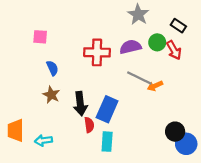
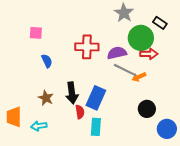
green circle: (157, 42) -> (141, 38), size x1.6
purple semicircle: (130, 47) -> (117, 53), moved
red arrow: (174, 50) -> (149, 54), moved, turned -60
brown star: (51, 95) -> (46, 98), moved
black circle: (175, 132) -> (147, 109), moved

